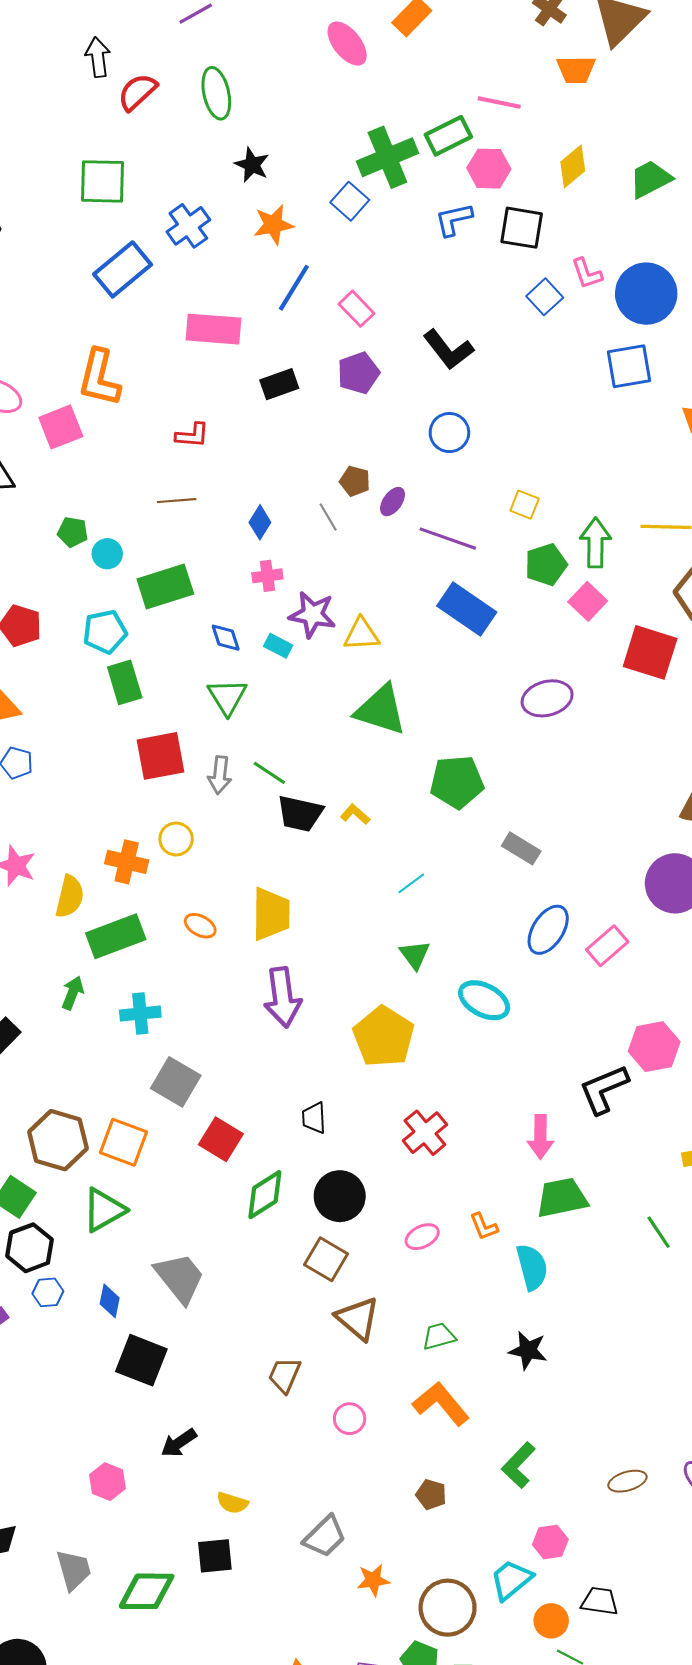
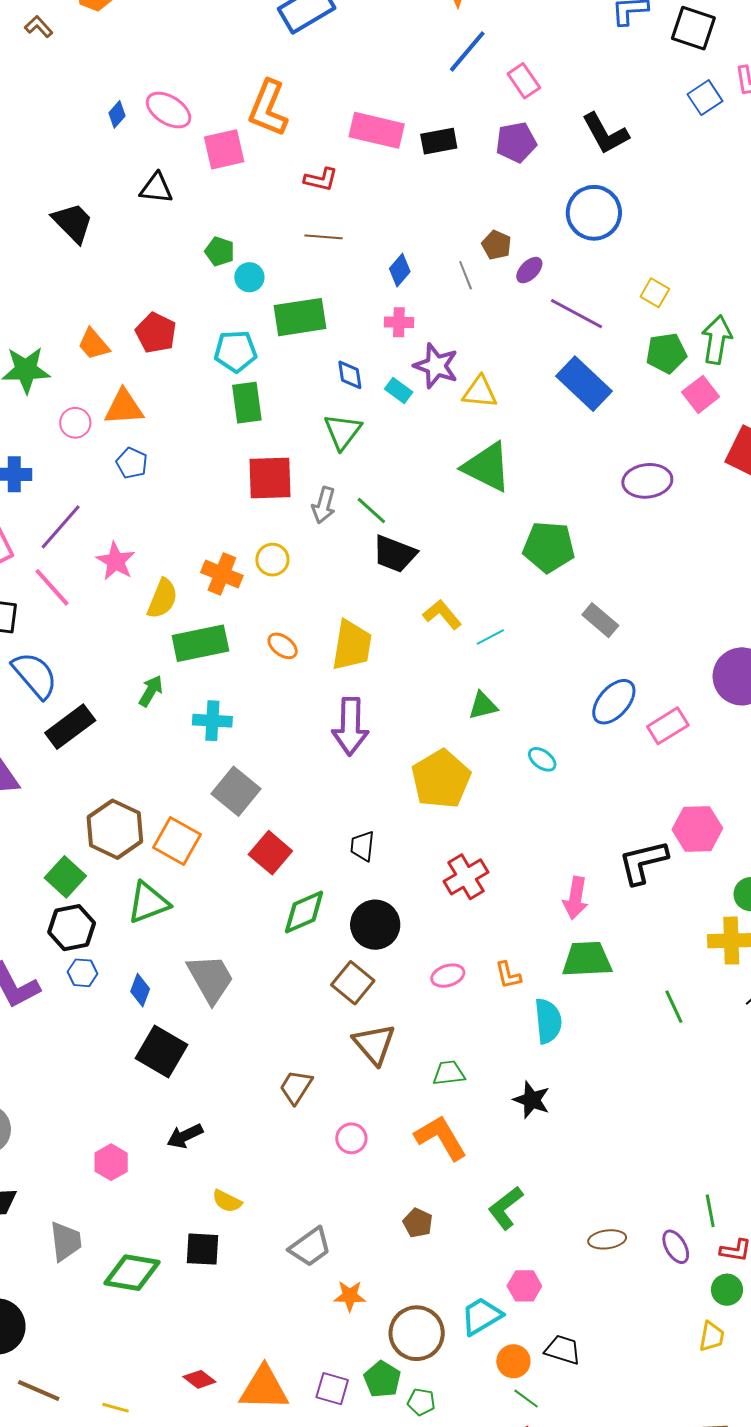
pink rectangle: (214, 329) -> (377, 130), moved
blue circle: (449, 433) -> (594, 213), size x1.4
red L-shape: (192, 435) -> (321, 179), moved
yellow L-shape: (355, 814) -> (442, 614), moved, size x1.4
green triangle: (415, 955) -> (483, 706), turned 44
cyan ellipse: (484, 1000) -> (542, 759), size x0.6

